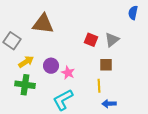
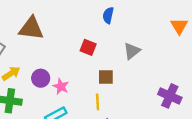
blue semicircle: (133, 13) -> (108, 15), moved
gray triangle: (112, 40) -> (132, 51), moved

